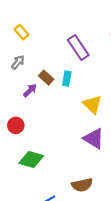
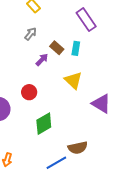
yellow triangle: (92, 104) -> (73, 80), moved
green diamond: (31, 160) -> (44, 124), turned -45
brown semicircle: (82, 185) -> (78, 148), moved

